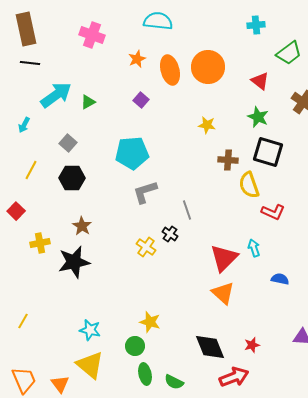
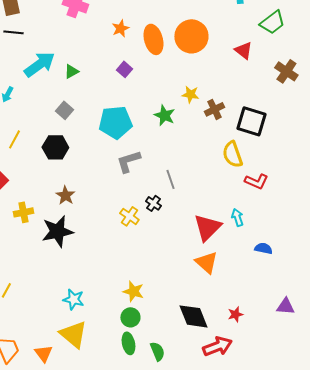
green star: (258, 117) -> (164, 115), moved
gray square: (68, 143) -> (64, 110), moved
brown cross: (228, 160) -> (214, 109), moved, turned -30
green circle: (135, 346) -> (130, 317), moved
green semicircle: (174, 382) -> (157, 351), turned -138

